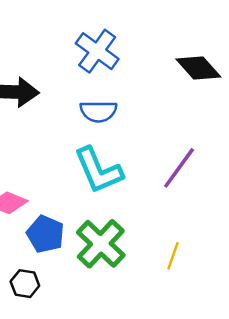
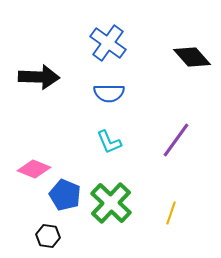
cyan L-shape: (98, 170) -> (109, 142), size x0.6

